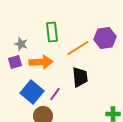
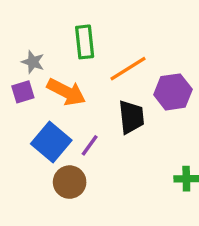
purple hexagon: (105, 38) -> (173, 92), moved
orange arrow: (41, 62) -> (66, 92), turned 30

